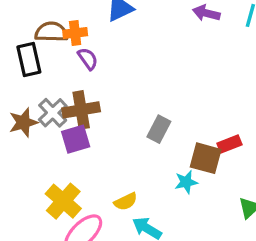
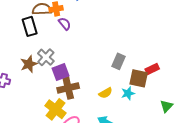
brown cross: (81, 110) -> (68, 88), moved
gray rectangle: (159, 129) -> (119, 61), moved
yellow semicircle: (126, 202) -> (106, 93), moved

